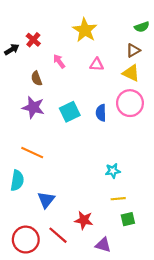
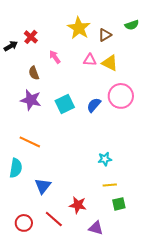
brown triangle: (133, 50) -> (105, 35), moved
yellow triangle: (131, 73) -> (110, 63), moved
blue semicircle: (101, 113) -> (94, 105), turned 42
red circle: (26, 240) -> (24, 223), size x0.7

